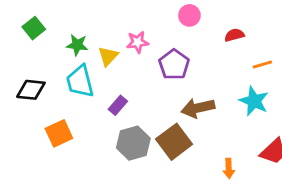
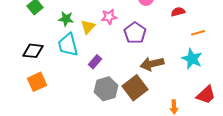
orange square: (59, 133) -> (37, 82), moved

